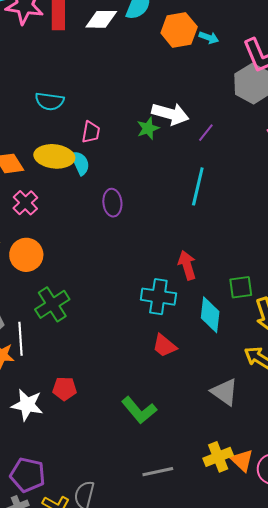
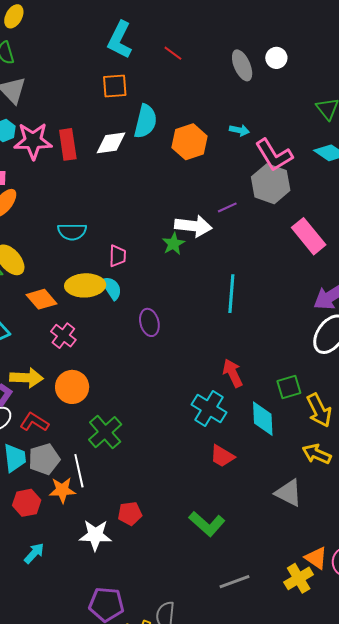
cyan arrow: (209, 38) -> (239, 130), moved
purple line: (206, 133) -> (227, 207), moved, turned 36
cyan cross: (158, 297) -> (209, 408), turned 32
yellow cross: (218, 457) -> (299, 578), moved

